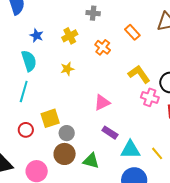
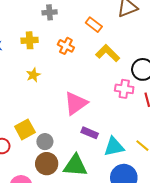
yellow cross: (70, 36) -> (30, 40), turned 35
yellow L-shape: (139, 74) -> (108, 53), moved
pink triangle: (102, 103) -> (76, 103), size x1.4
green triangle: (91, 161) -> (75, 166), size x1.4

